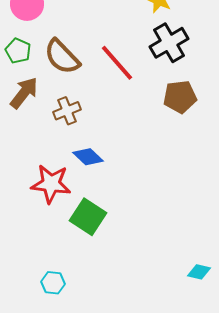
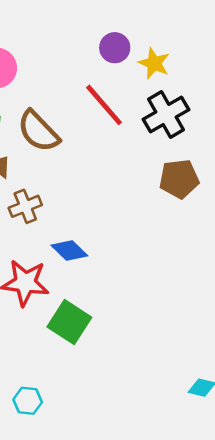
red line: (117, 63) -> (104, 105), moved
brown cross: (67, 111) -> (25, 206), moved

